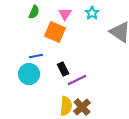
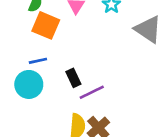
orange square: (55, 32) -> (46, 25), moved

